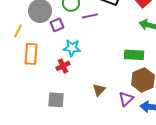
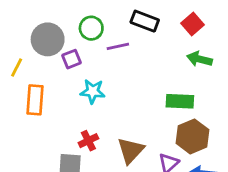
red cross: (63, 66) -> (88, 141), moved
brown triangle: (99, 90) -> (131, 150), size x1.5

